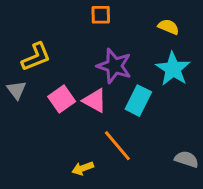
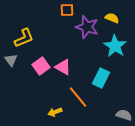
purple star: (114, 66) -> (87, 27), moved
cyan rectangle: (138, 101) -> (101, 78), moved
gray semicircle: (187, 159) -> (124, 115), moved

